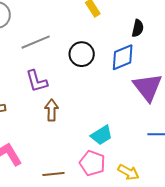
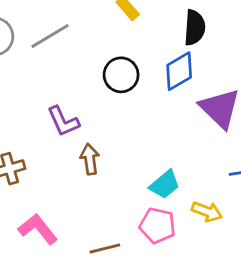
black semicircle: (138, 28) -> (195, 28), size x1.4
gray line: (36, 42) -> (50, 36), moved
yellow arrow: (128, 172) -> (207, 212), moved

